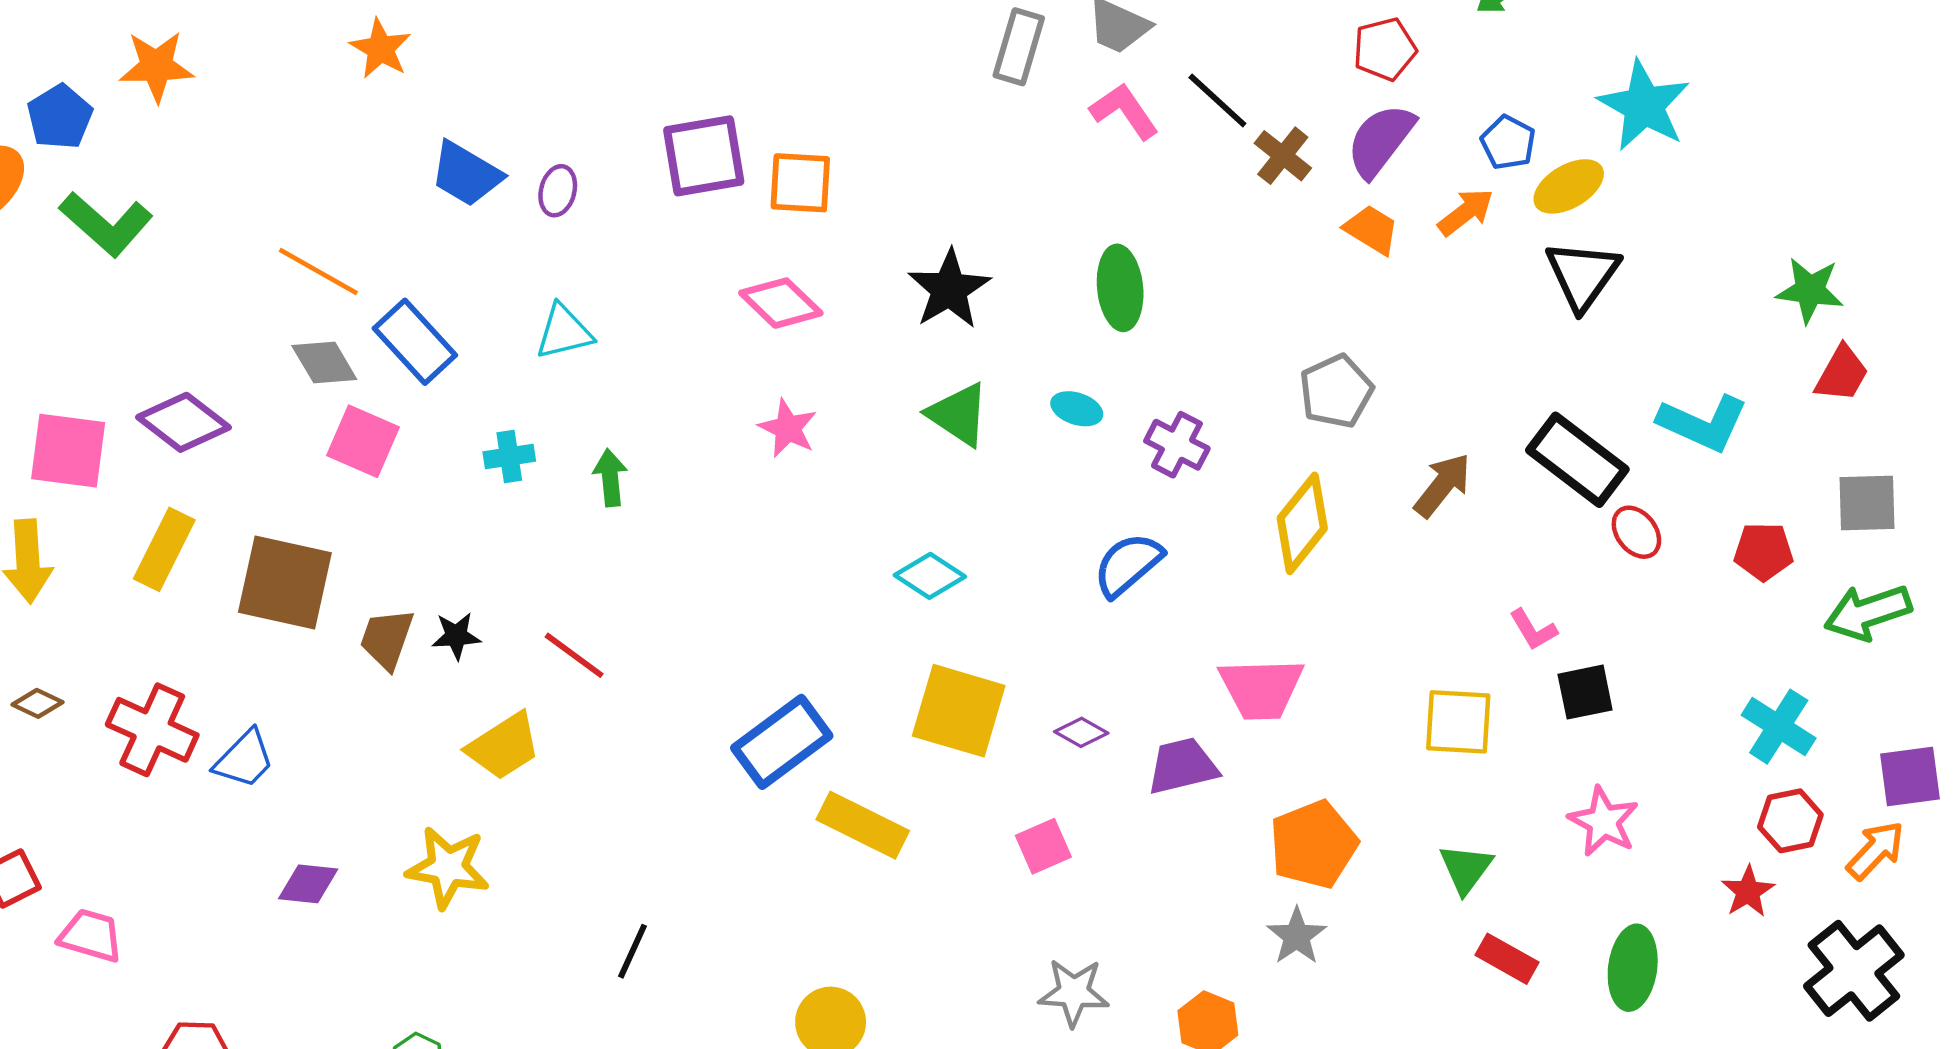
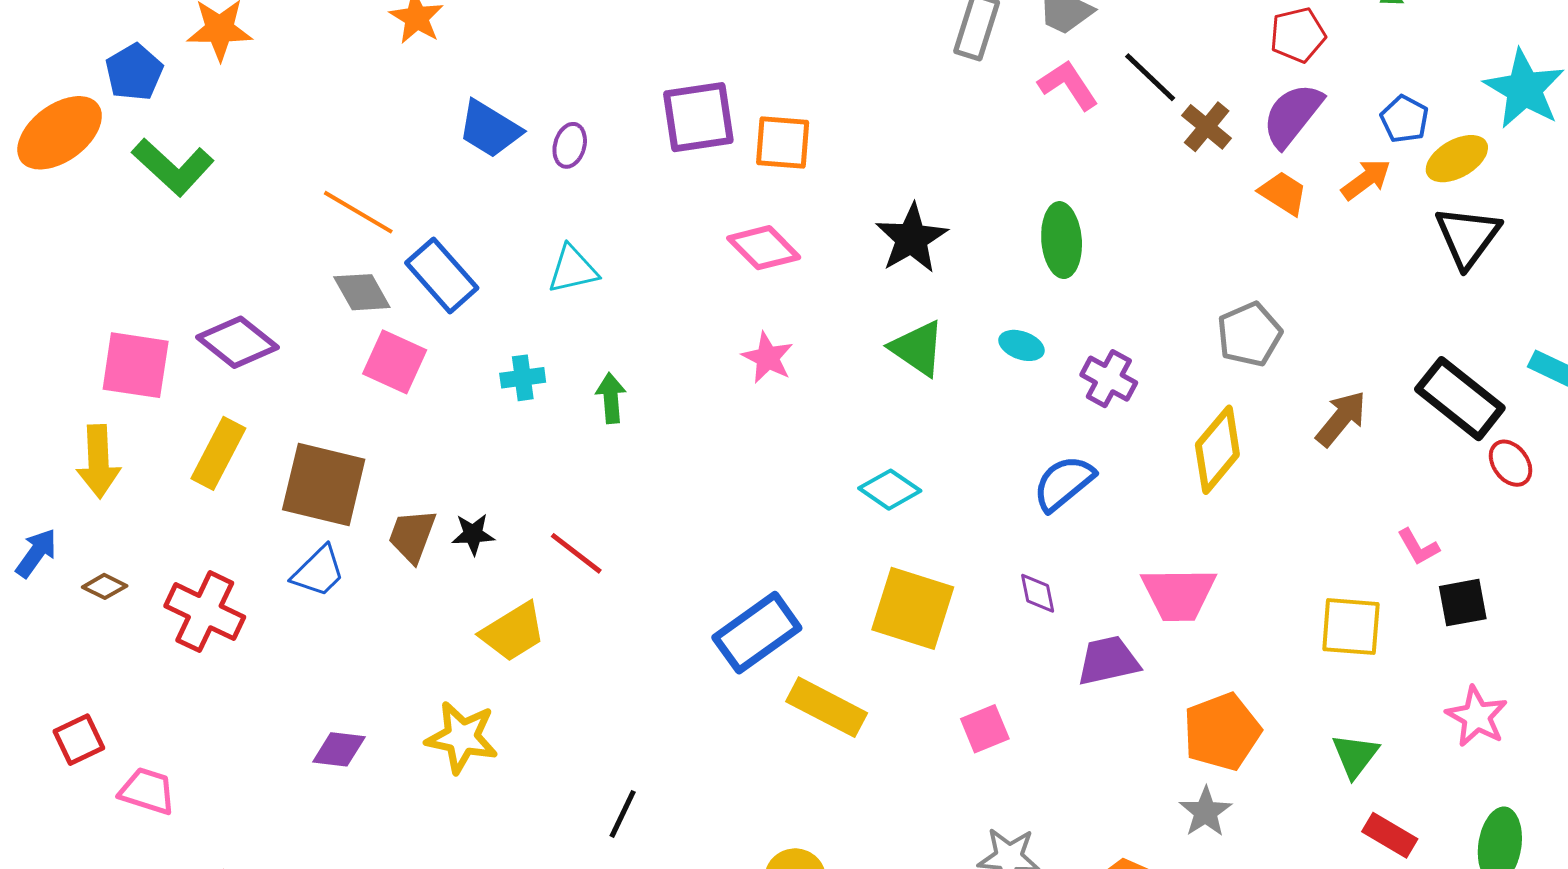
purple diamond: (1081, 732) -> (1038, 593), moved, turned 48
blue trapezoid: (244, 759) -> (318, 572), moved

